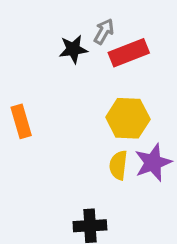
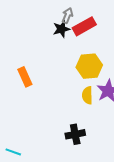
black star: (73, 49) -> (61, 29), moved

